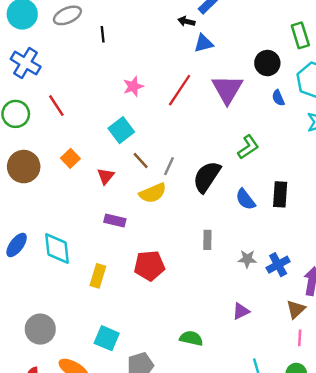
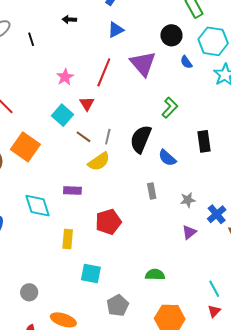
black arrow: (186, 21) -> (69, 19), moved
orange square: (70, 158) -> (25, 147), size x1.8
red triangle: (106, 176) -> (87, 104), moved
blue semicircle: (245, 199) -> (167, 158), moved
cyan diamond: (57, 249) -> (38, 206), moved
blue cross: (278, 265) -> (217, 214), moved
purple triangle: (241, 311) -> (189, 232), moved
gray circle: (40, 329) -> (29, 292), size x0.7
cyan square: (107, 338) -> (91, 274), moved

